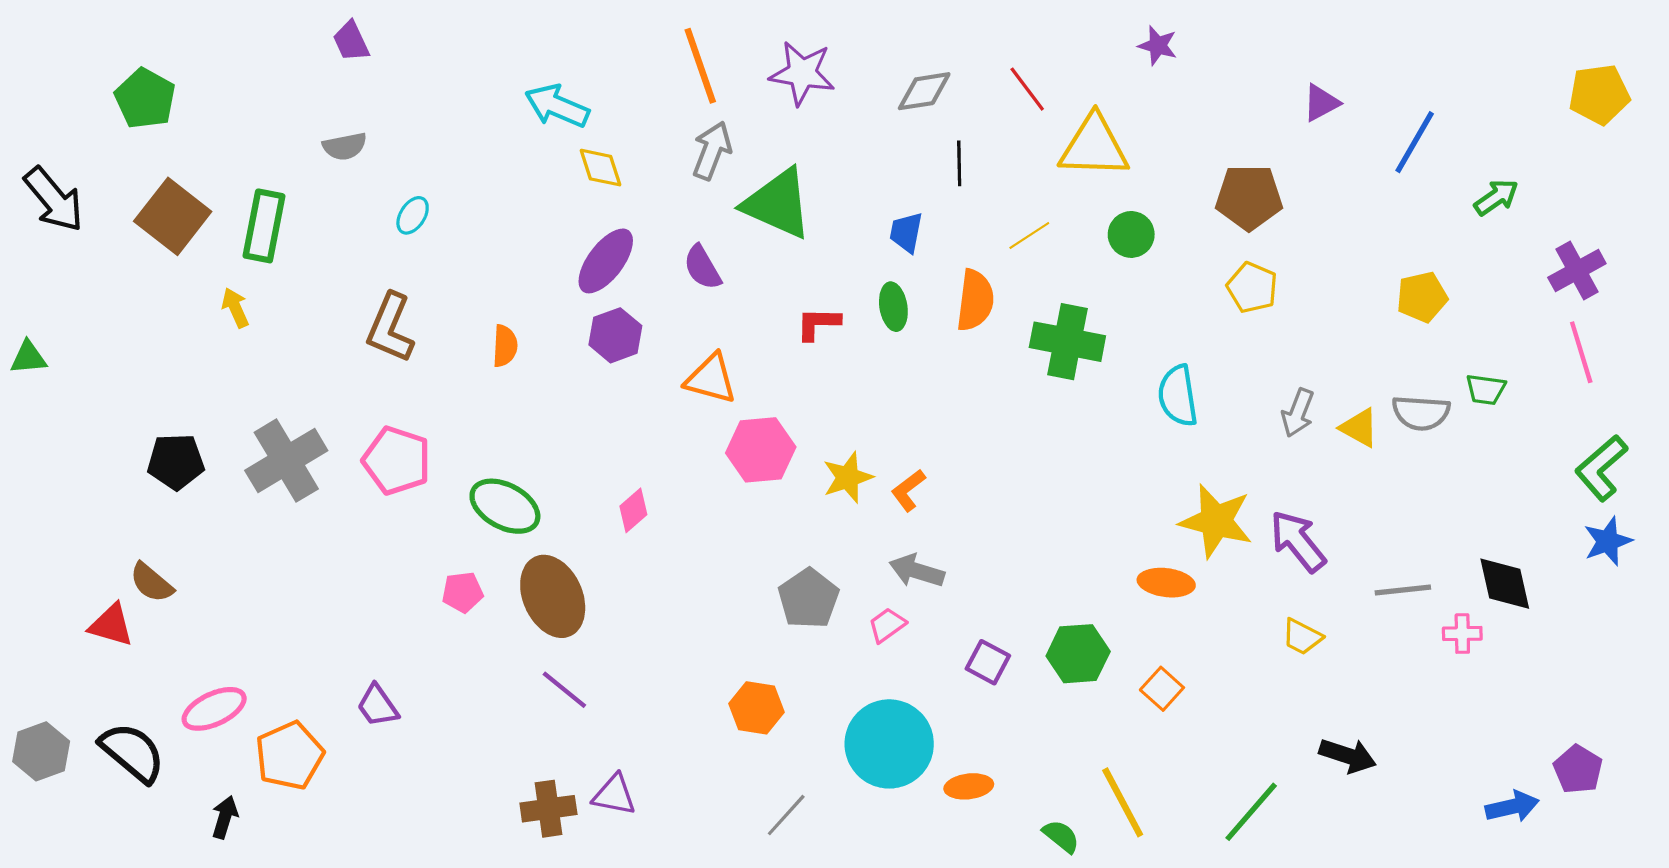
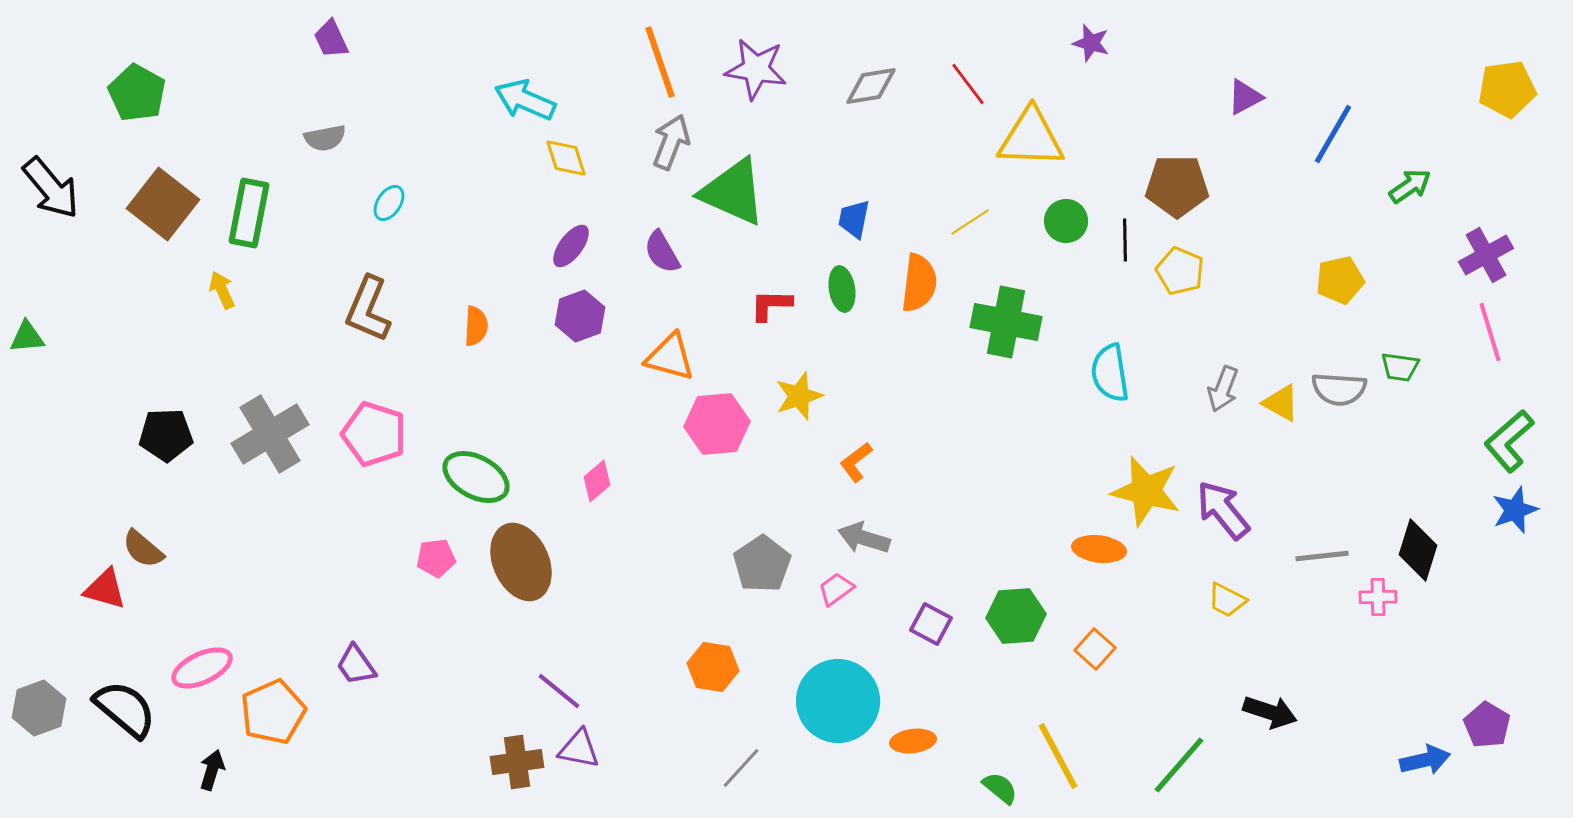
black line: (959, 163) -> (1125, 240), moved
purple ellipse: (606, 261) -> (571, 246), size x0.7
yellow star: (848, 478) -> (799, 396), moved
black diamond: (1505, 584) -> (1418, 550), turned 30
purple line: (564, 690) -> (559, 691), moved

